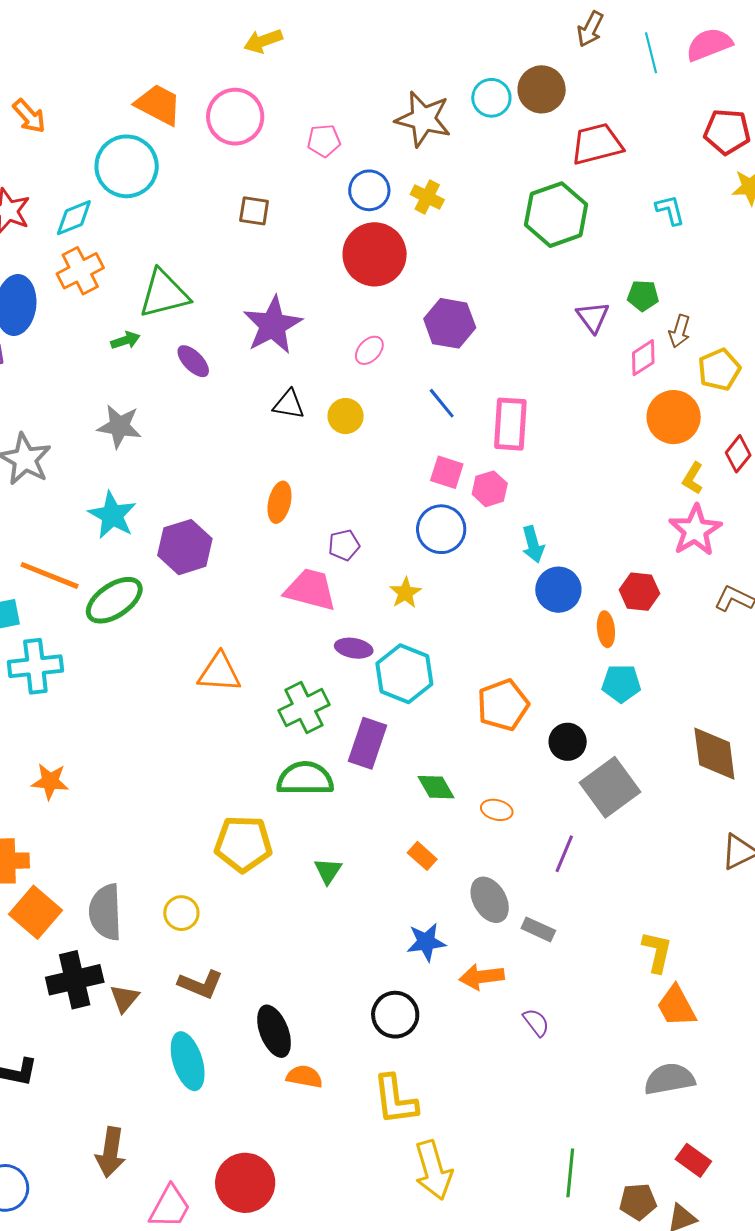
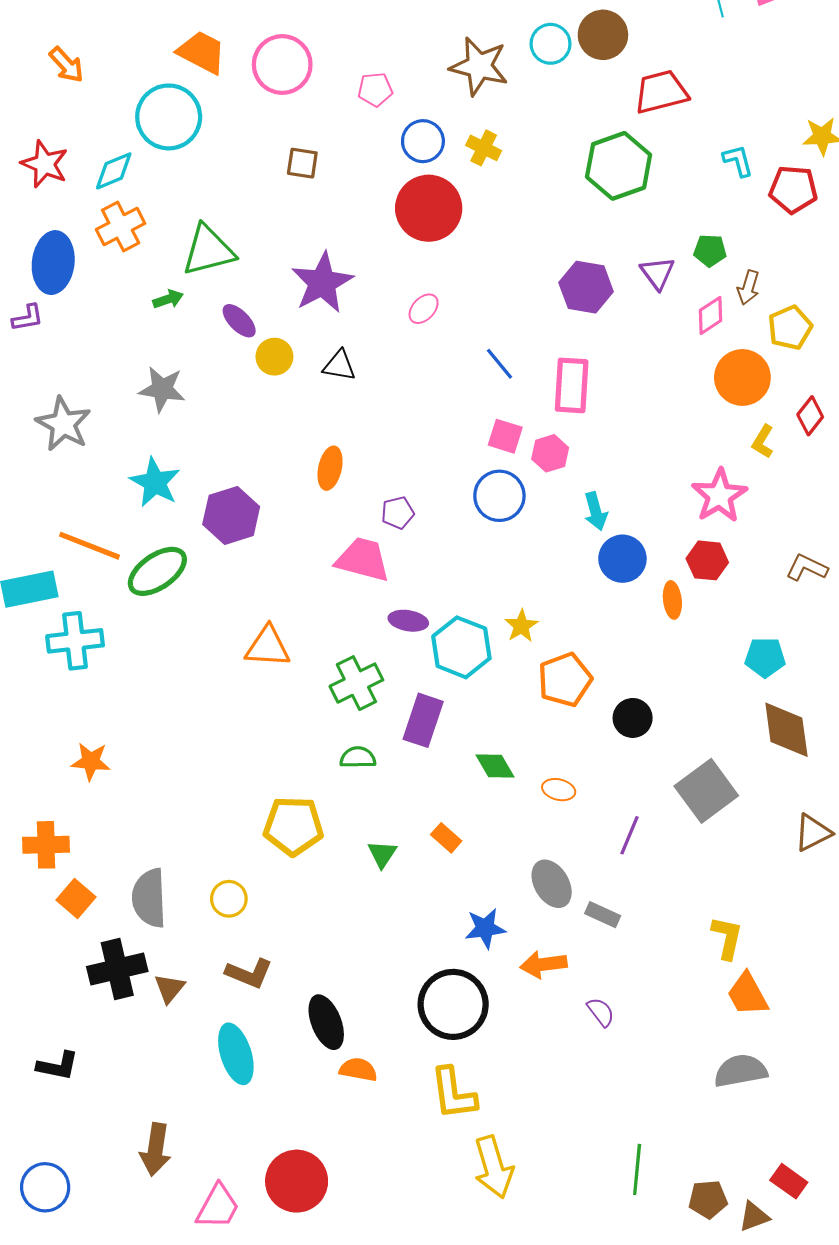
red pentagon: (727, 132) -> (793, 189), moved
purple hexagon: (450, 323) -> (586, 287), moved
yellow circle: (346, 416) -> (274, 357), moved
pink star: (695, 530) -> (719, 496), moved
yellow star: (405, 593) -> (521, 626), moved
cyan pentagon: (621, 683) -> (765, 657), moved
green semicircle: (305, 779) -> (358, 757), size x0.6
gray square: (610, 787) -> (706, 791), moved
orange rectangle: (422, 856) -> (446, 838), moved
orange square: (35, 912) -> (76, 898), size x0.7
black circle: (395, 1015) -> (453, 1004), size x1.4
red rectangle: (693, 1160) -> (789, 1181), moved

